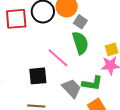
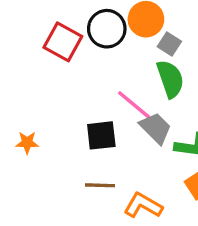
red square: (16, 19) -> (63, 42), turned 35
gray trapezoid: (71, 88) -> (156, 128), moved

